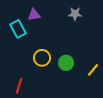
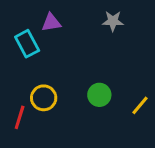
yellow circle: (42, 58) -> (44, 98), moved
red line: (19, 86) -> (20, 117), moved

